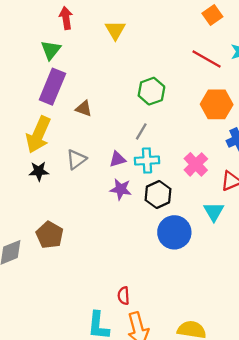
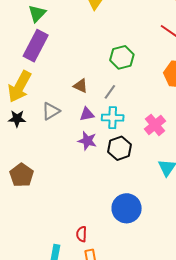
brown triangle: (84, 109) -> (80, 86), moved
blue circle: (174, 232) -> (127, 208), moved

